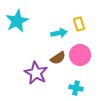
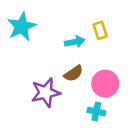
pink circle: (80, 55) -> (105, 84), moved
purple star: (36, 73) -> (46, 93), turned 30

